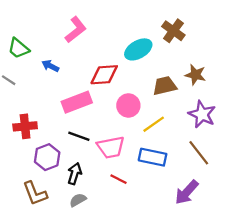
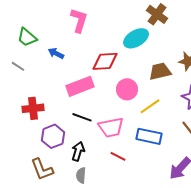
pink L-shape: (76, 30) -> (79, 20), turned -35
brown cross: (173, 31) -> (157, 14), moved
gray semicircle: (78, 200) -> (81, 175), turned -56

